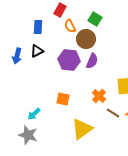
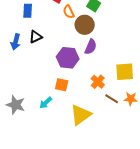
blue rectangle: (38, 27) -> (28, 11), moved
purple hexagon: (69, 60) -> (68, 58), moved
cyan arrow: (34, 114) -> (46, 103), moved
gray star: (28, 135) -> (16, 105), moved

